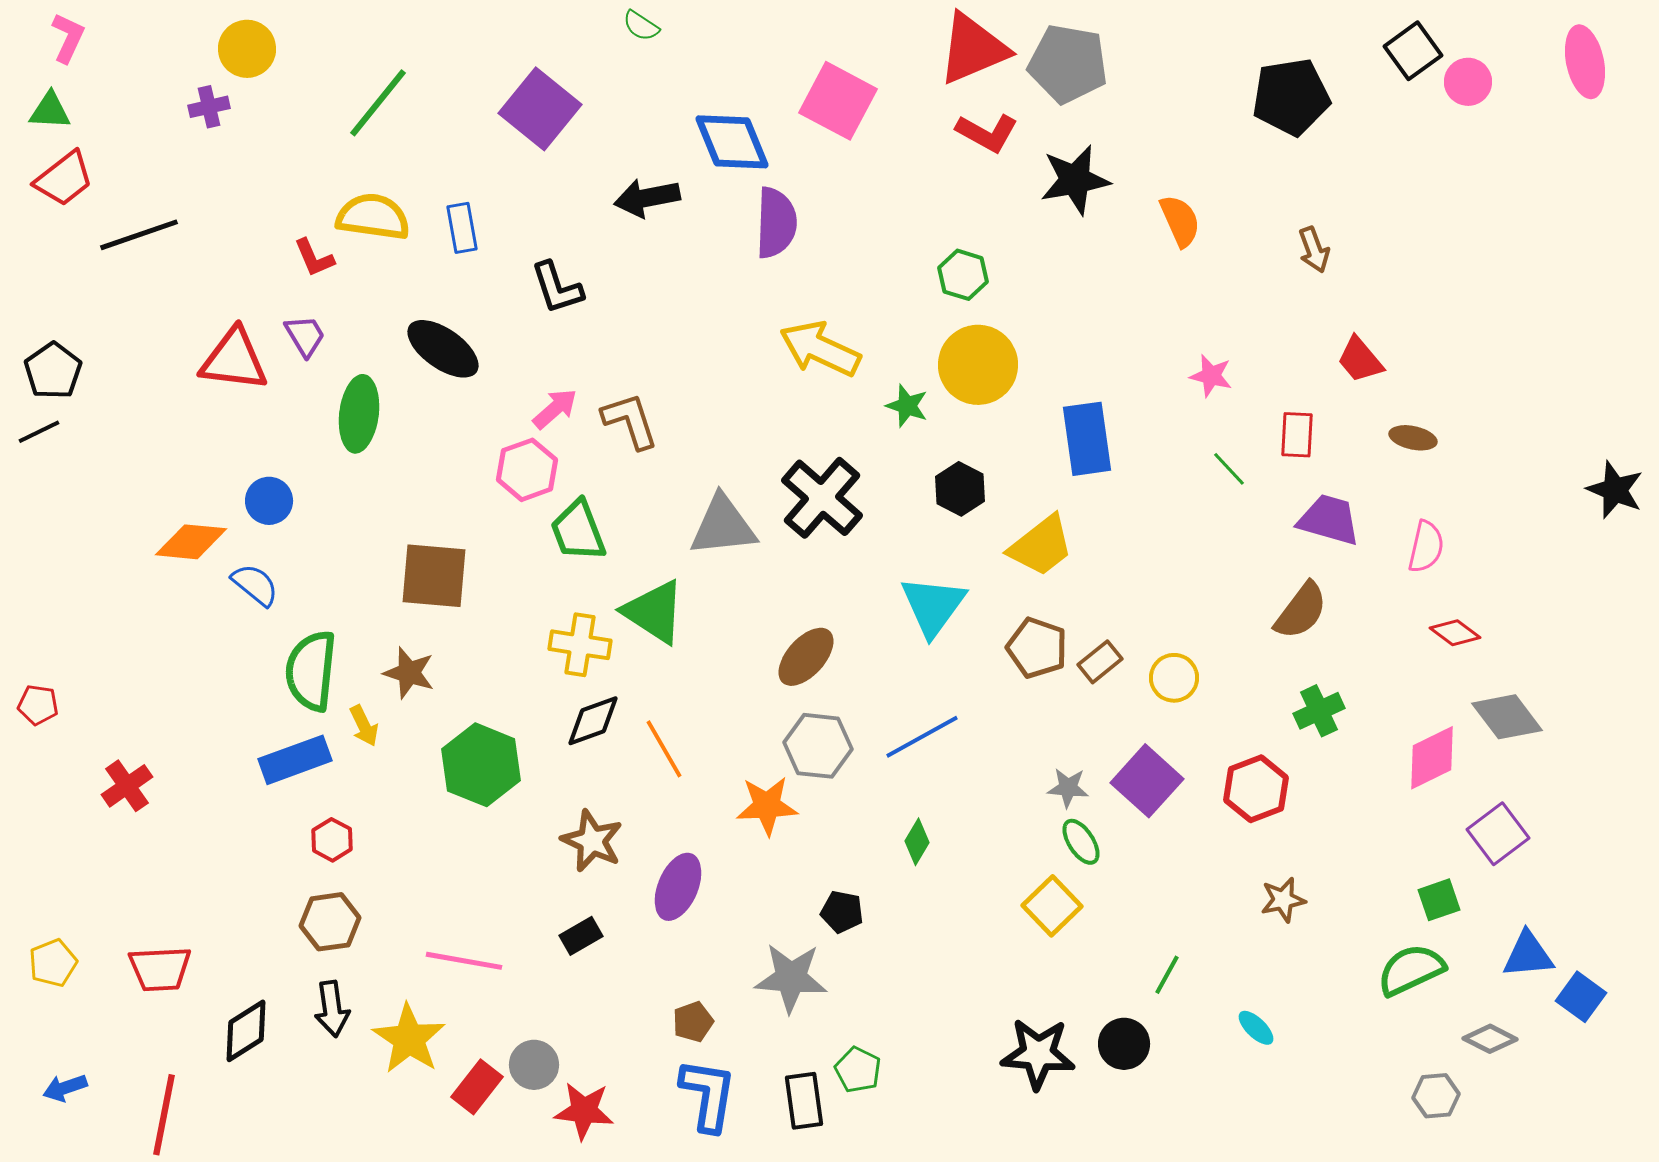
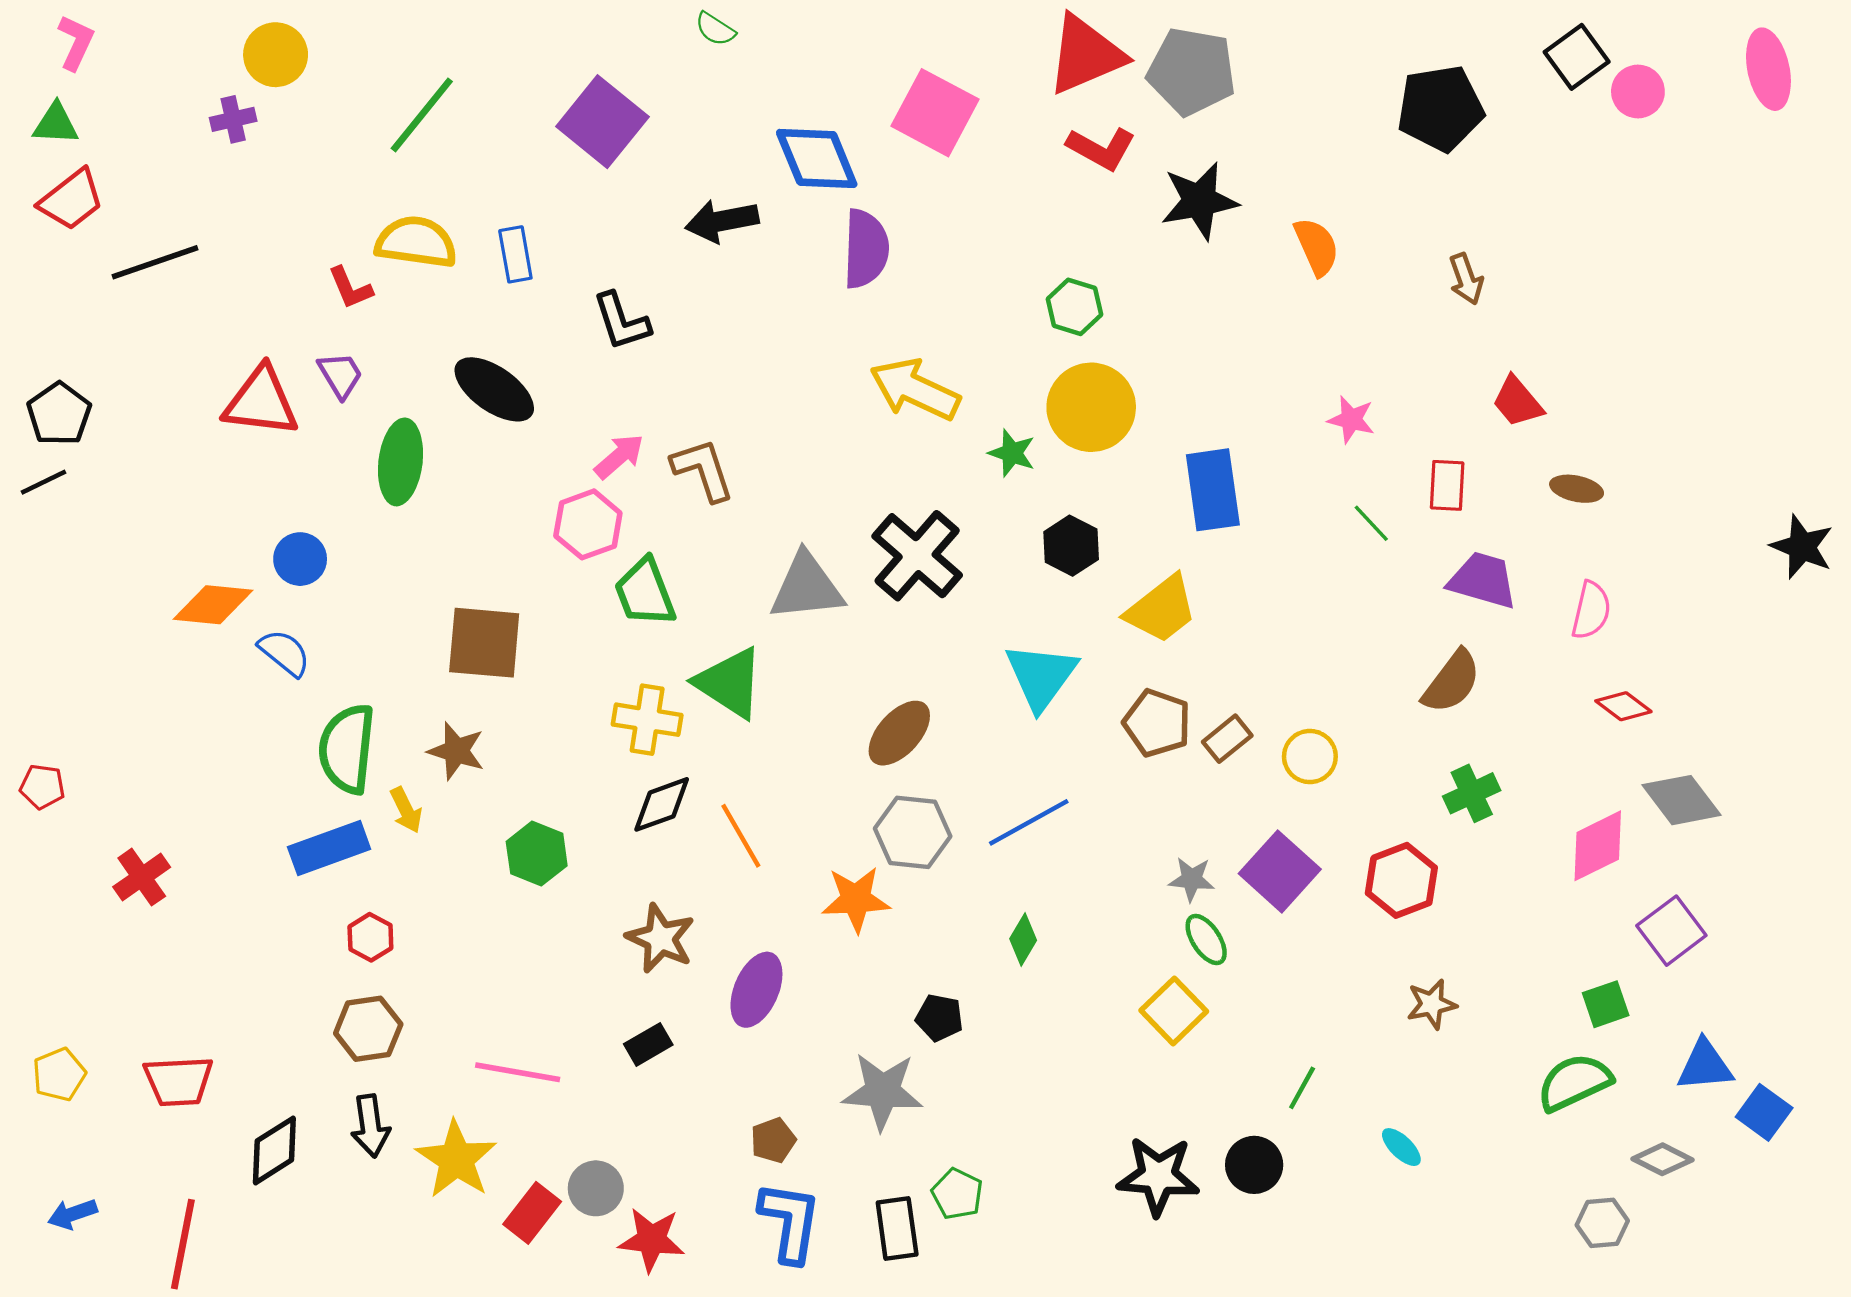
green hexagon: (481, 765) -> (537, 854), size x0.7

